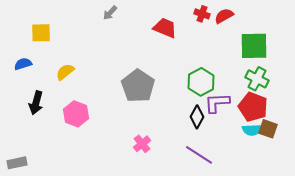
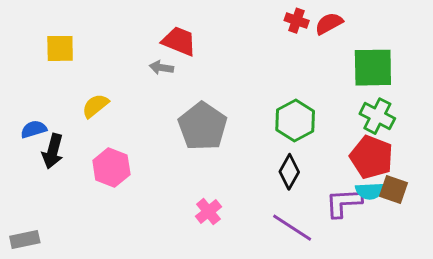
gray arrow: (110, 13) -> (161, 68), moved, turned 56
red trapezoid: (165, 28) -> (179, 41), moved
blue semicircle: (23, 64) -> (34, 129), moved
purple L-shape: (217, 103) -> (344, 203), moved

